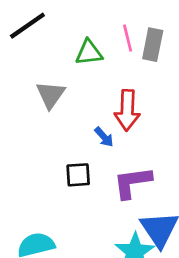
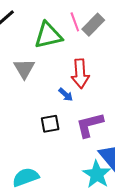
gray rectangle: (153, 45) -> (93, 25), turned 40
green triangle: (89, 52) -> (48, 35), size x1.4

